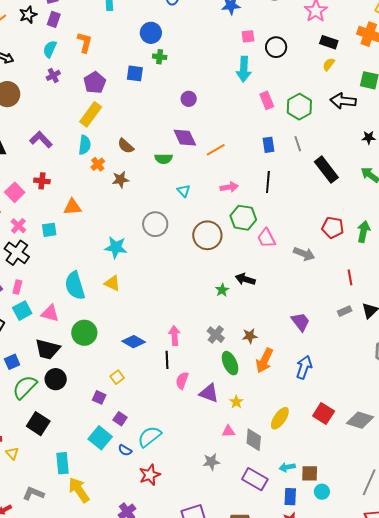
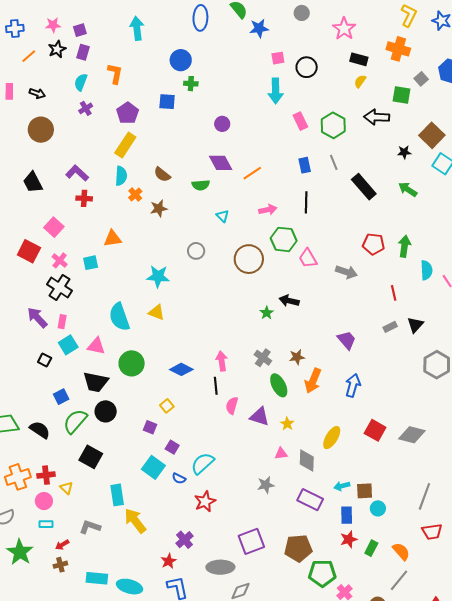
red cross: (42, 181) -> (84, 198), moved
gray circle: (155, 224) -> (196, 251), size x0.7

